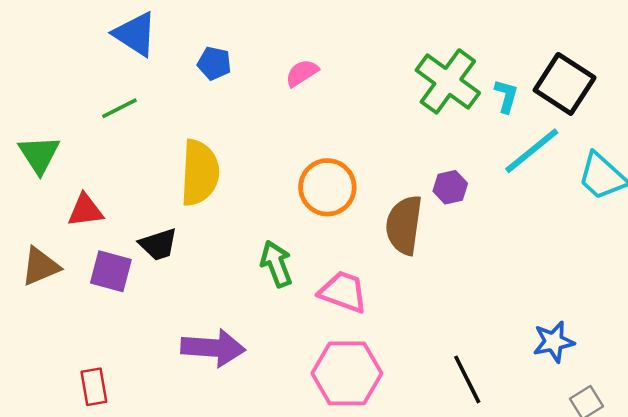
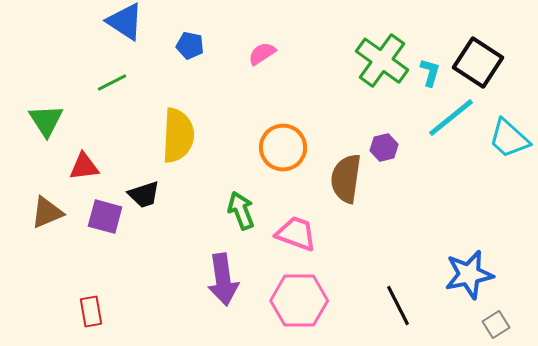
blue star: (554, 342) -> (469, 275), size x1.4
purple arrow: (213, 348) -> (223, 280), moved, turned 78

